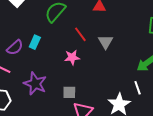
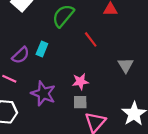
gray triangle: (106, 42) -> (126, 65), moved
pink star: (72, 57) -> (80, 82), moved

